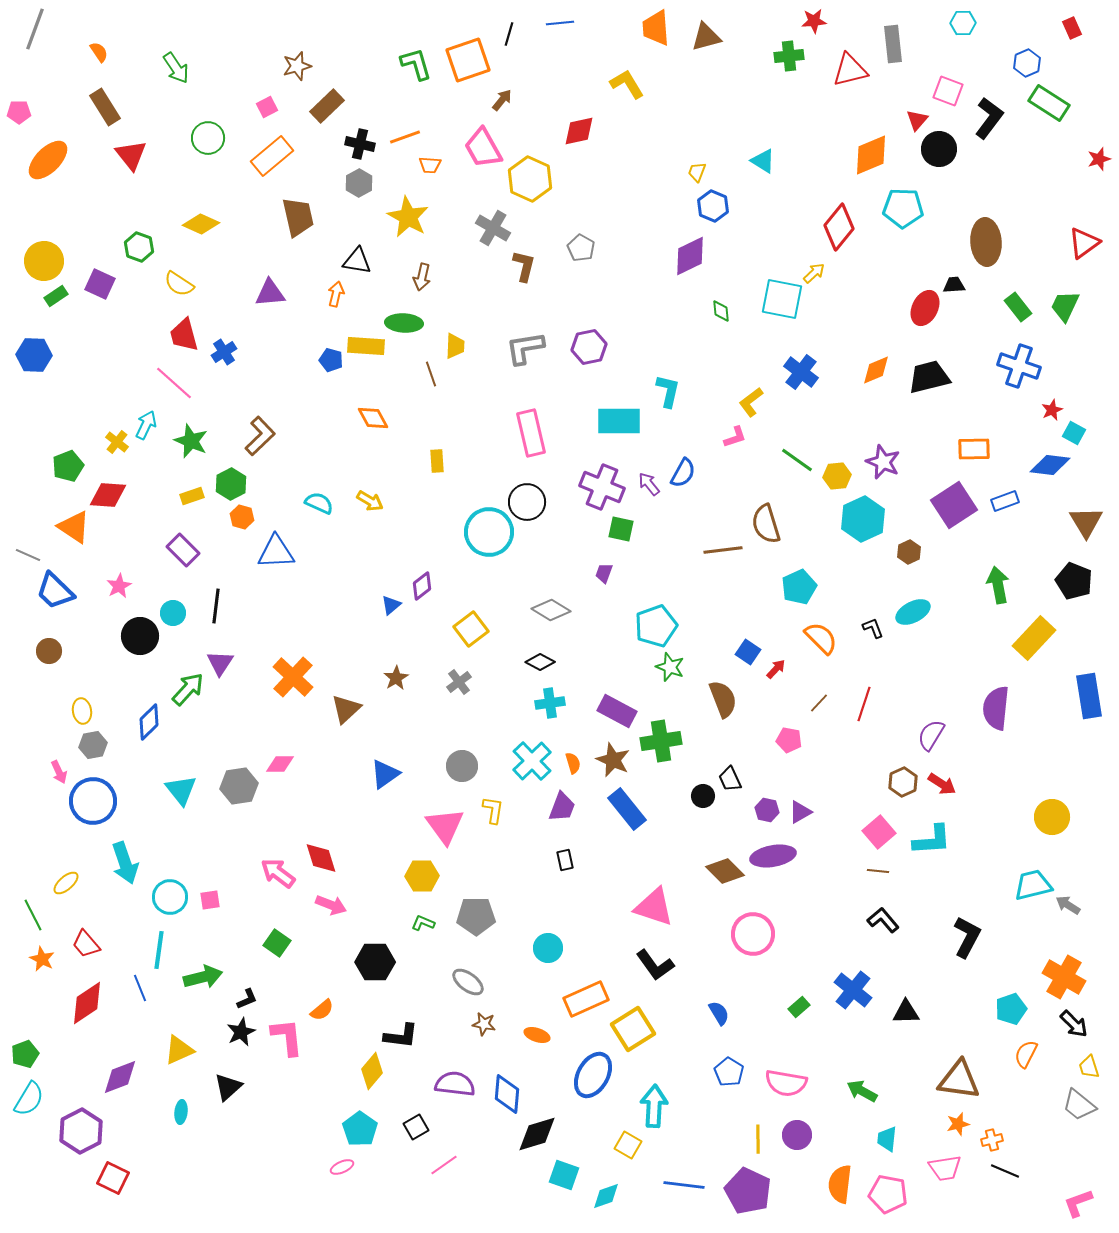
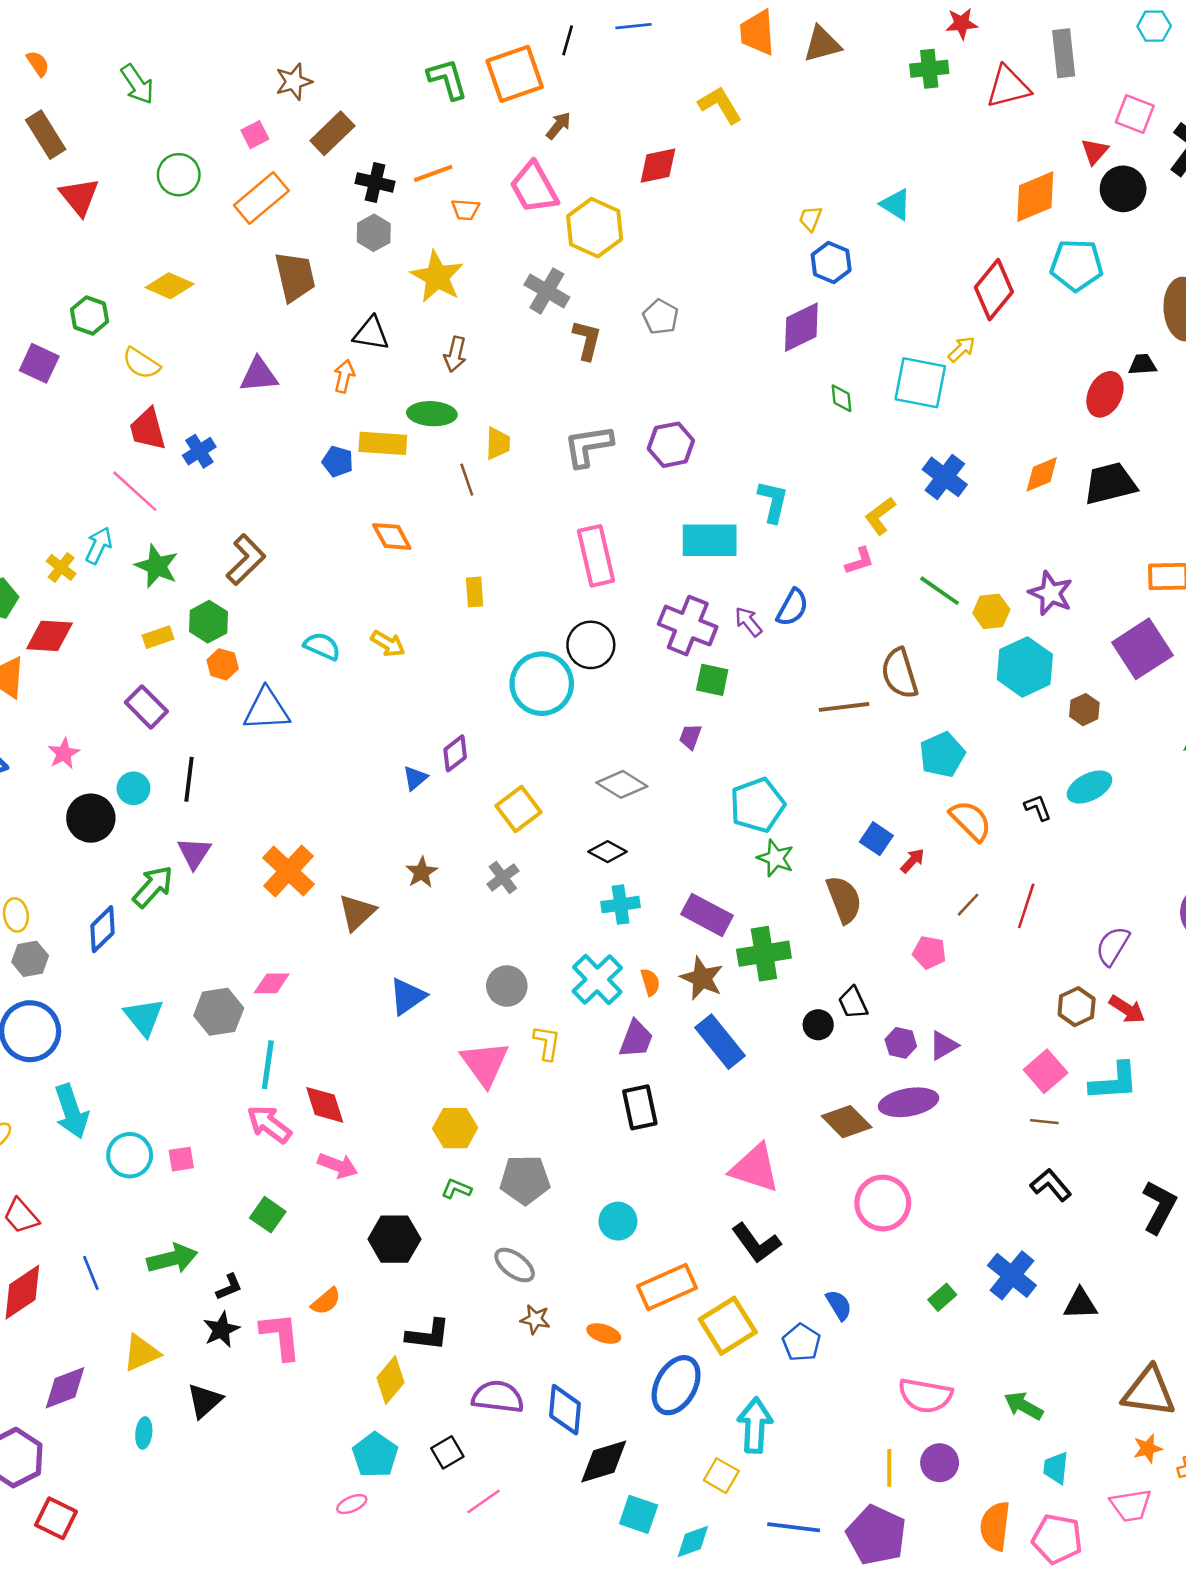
black rectangle: (565, 860) -> (640, 1107), size x1.6
cyan line: (159, 950) -> (268, 1065), moved
blue pentagon: (729, 1072) -> (801, 1343), moved

